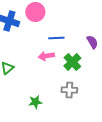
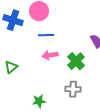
blue line: (56, 38) -> (46, 35), moved

